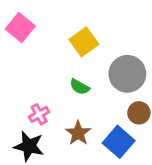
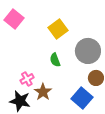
green semicircle: (80, 87) -> (55, 60), turned 40
brown star: (78, 133) -> (43, 92), moved

